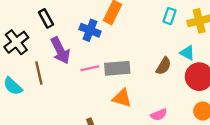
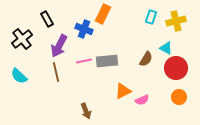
purple arrow: (60, 50) -> (59, 46), turned 55
brown line: (39, 73) -> (56, 72), moved
orange triangle: (122, 98) -> (123, 91), moved, turned -42

